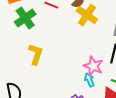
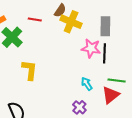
pink star: (93, 66) -> (91, 48), moved

